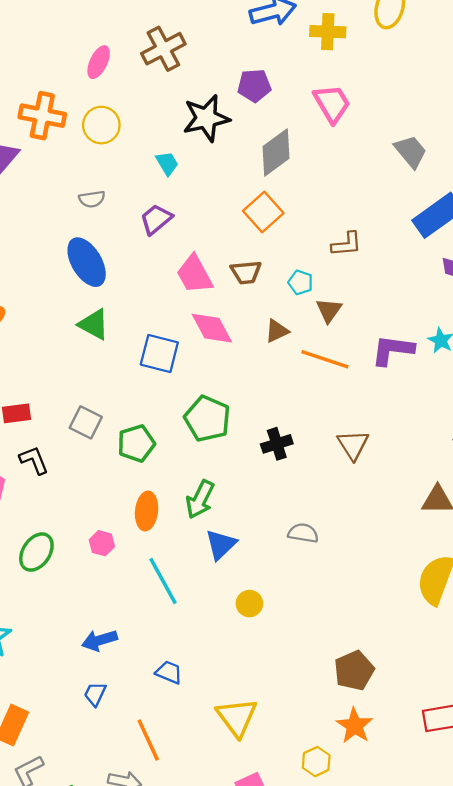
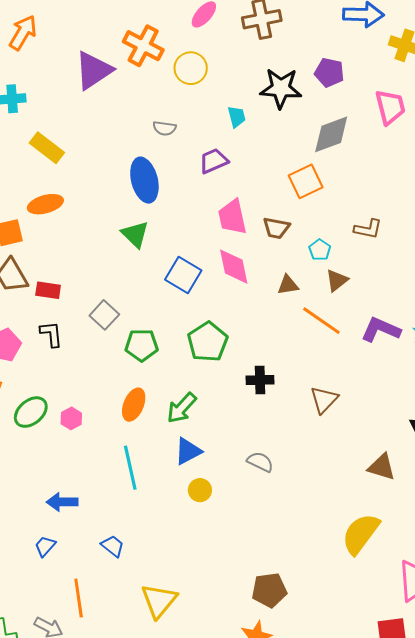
pink hexagon: (102, 543) -> (71, 418), moved
yellow circle: (249, 604) -> (200, 490), moved

